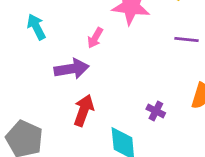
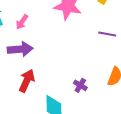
pink arrow: (95, 38) -> (22, 22), moved

